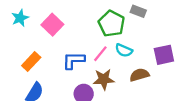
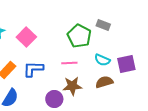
cyan semicircle: (124, 50) -> (102, 60), moved
pink line: (100, 54) -> (69, 63), turned 49
blue L-shape: (74, 60) -> (33, 69), moved

